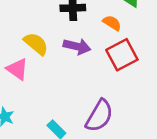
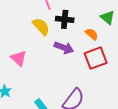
yellow semicircle: (36, 44) -> (41, 27), moved

